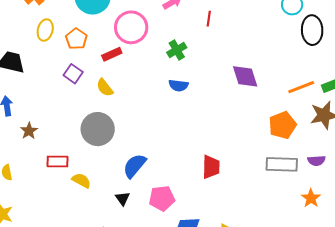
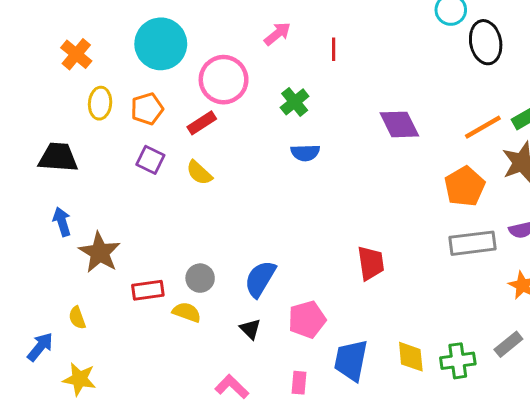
orange pentagon: (76, 39) -> (147, 109), turned 30
gray circle: (98, 129) -> (200, 278), moved, size x0.6
brown star: (29, 131) -> (100, 252), size x1.6

